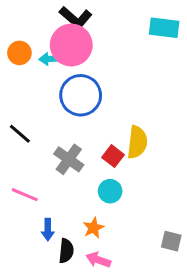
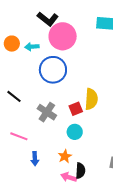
pink circle: (71, 45) -> (63, 36), moved
red square: (113, 156) -> (76, 109), turned 32
black semicircle: (66, 251) -> (80, 171), moved

